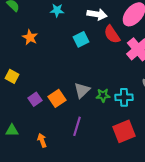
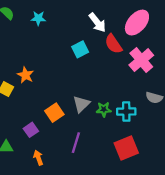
cyan star: (57, 10) -> (38, 18), moved
white arrow: (97, 14) -> (97, 23), turned 42
orange star: (30, 37) -> (25, 75), moved
purple square: (35, 99) -> (31, 130), moved

